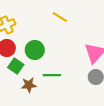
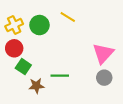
green circle: (35, 50) -> (39, 25), moved

